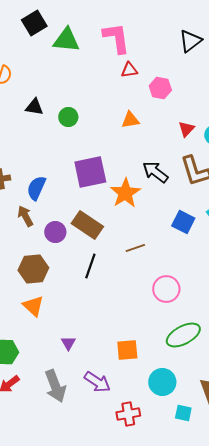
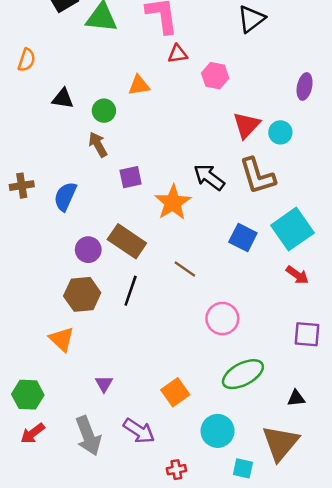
orange triangle: (130, 120) -> (139, 85), moved
red triangle: (186, 129) -> (247, 125), size x1.4
purple square: (90, 172) -> (131, 177), size x0.6
brown arrow: (25, 216) -> (98, 144), moved
brown line: (135, 248) -> (185, 269), turned 54
brown hexagon: (33, 269) -> (82, 294), moved
orange square: (127, 350) -> (175, 392), turned -30
red cross: (128, 414) -> (176, 470), size x0.7

